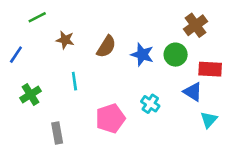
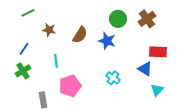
blue line: (16, 55) -> (24, 49), moved
green circle: (176, 55) -> (118, 19), moved
pink pentagon: (110, 118) -> (70, 86), moved

